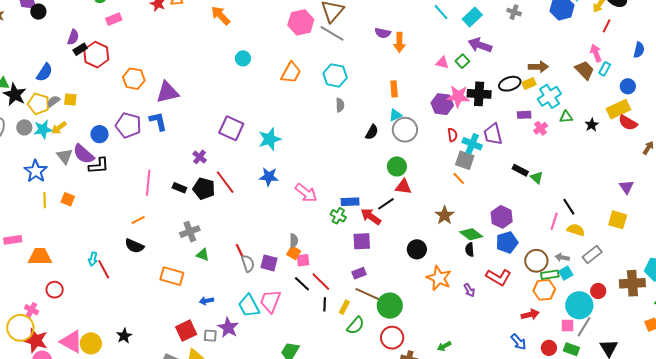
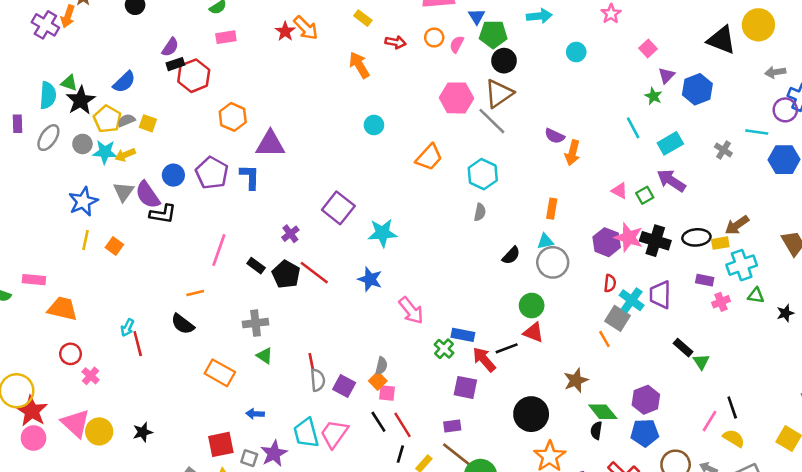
brown arrow: (538, 67) -> (737, 225), turned 132
red line: (225, 182) -> (314, 273), turned -30
black circle: (417, 249) -> (531, 414), size x1.4
pink cross: (32, 310) -> (91, 376), moved

